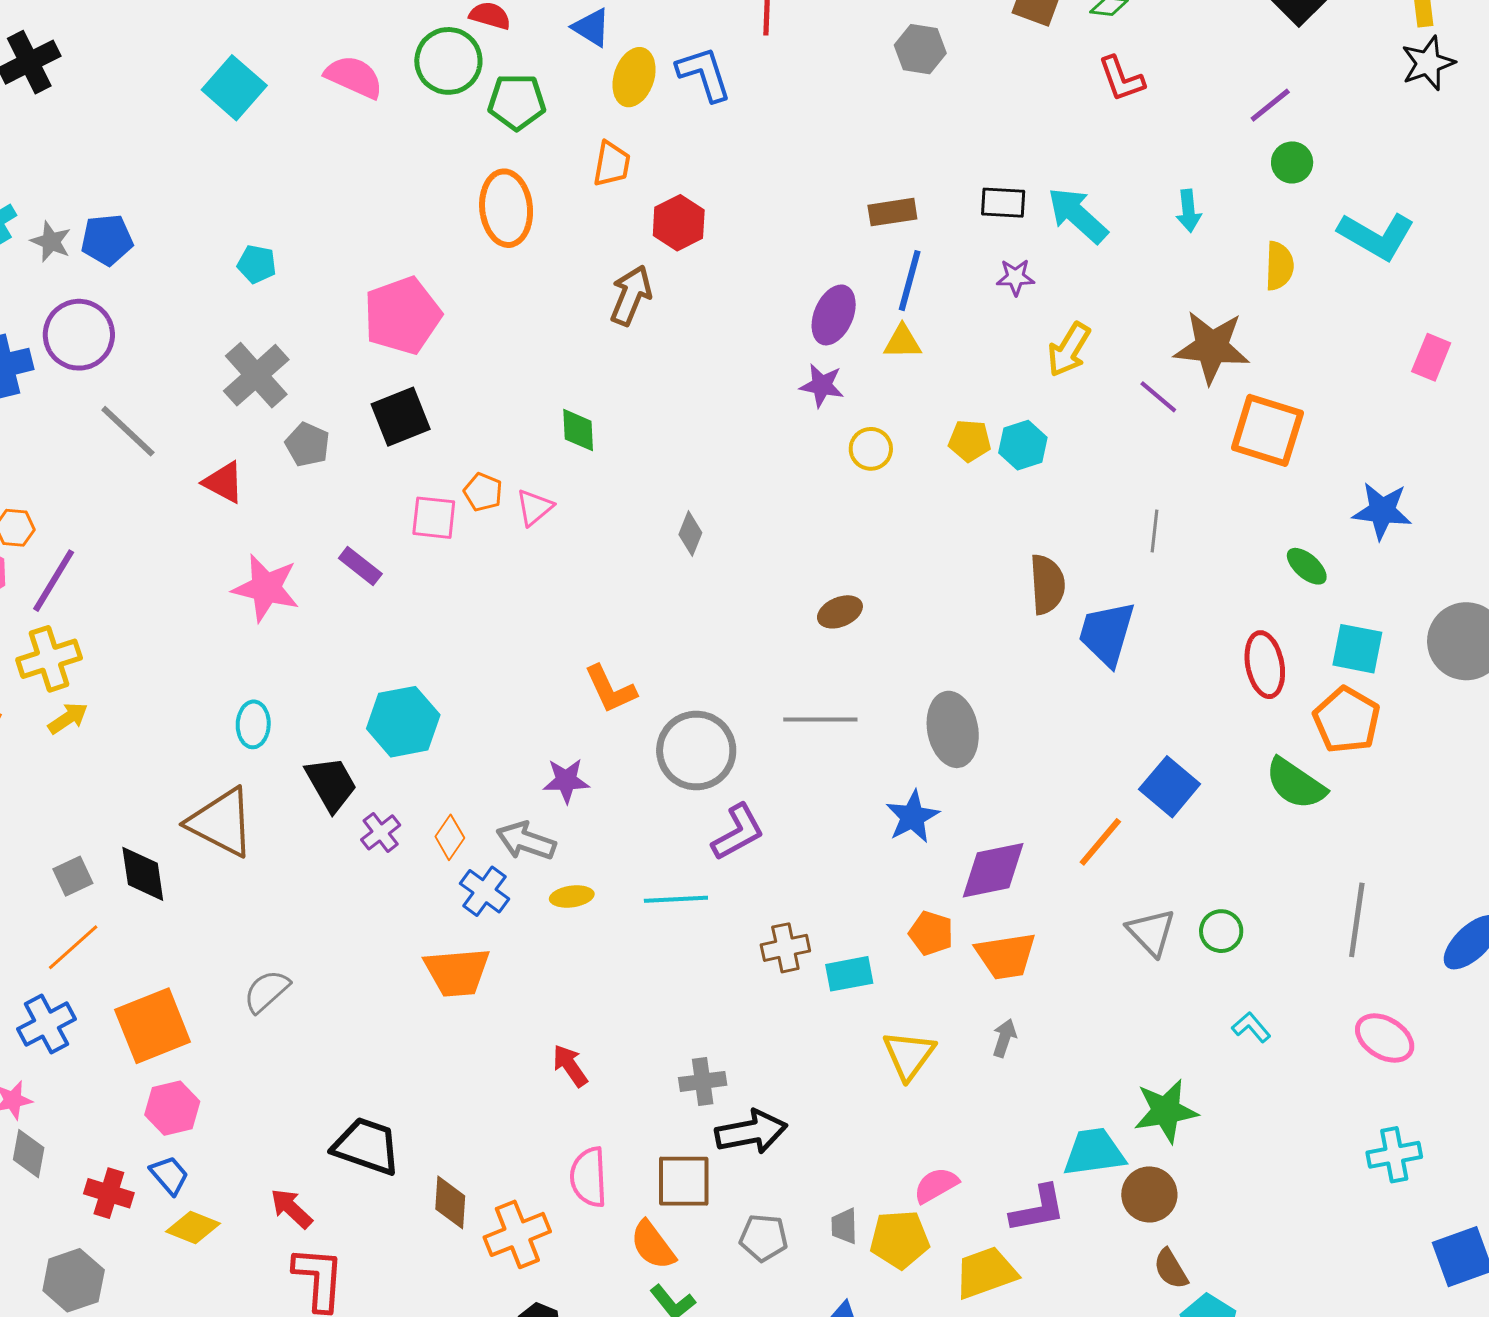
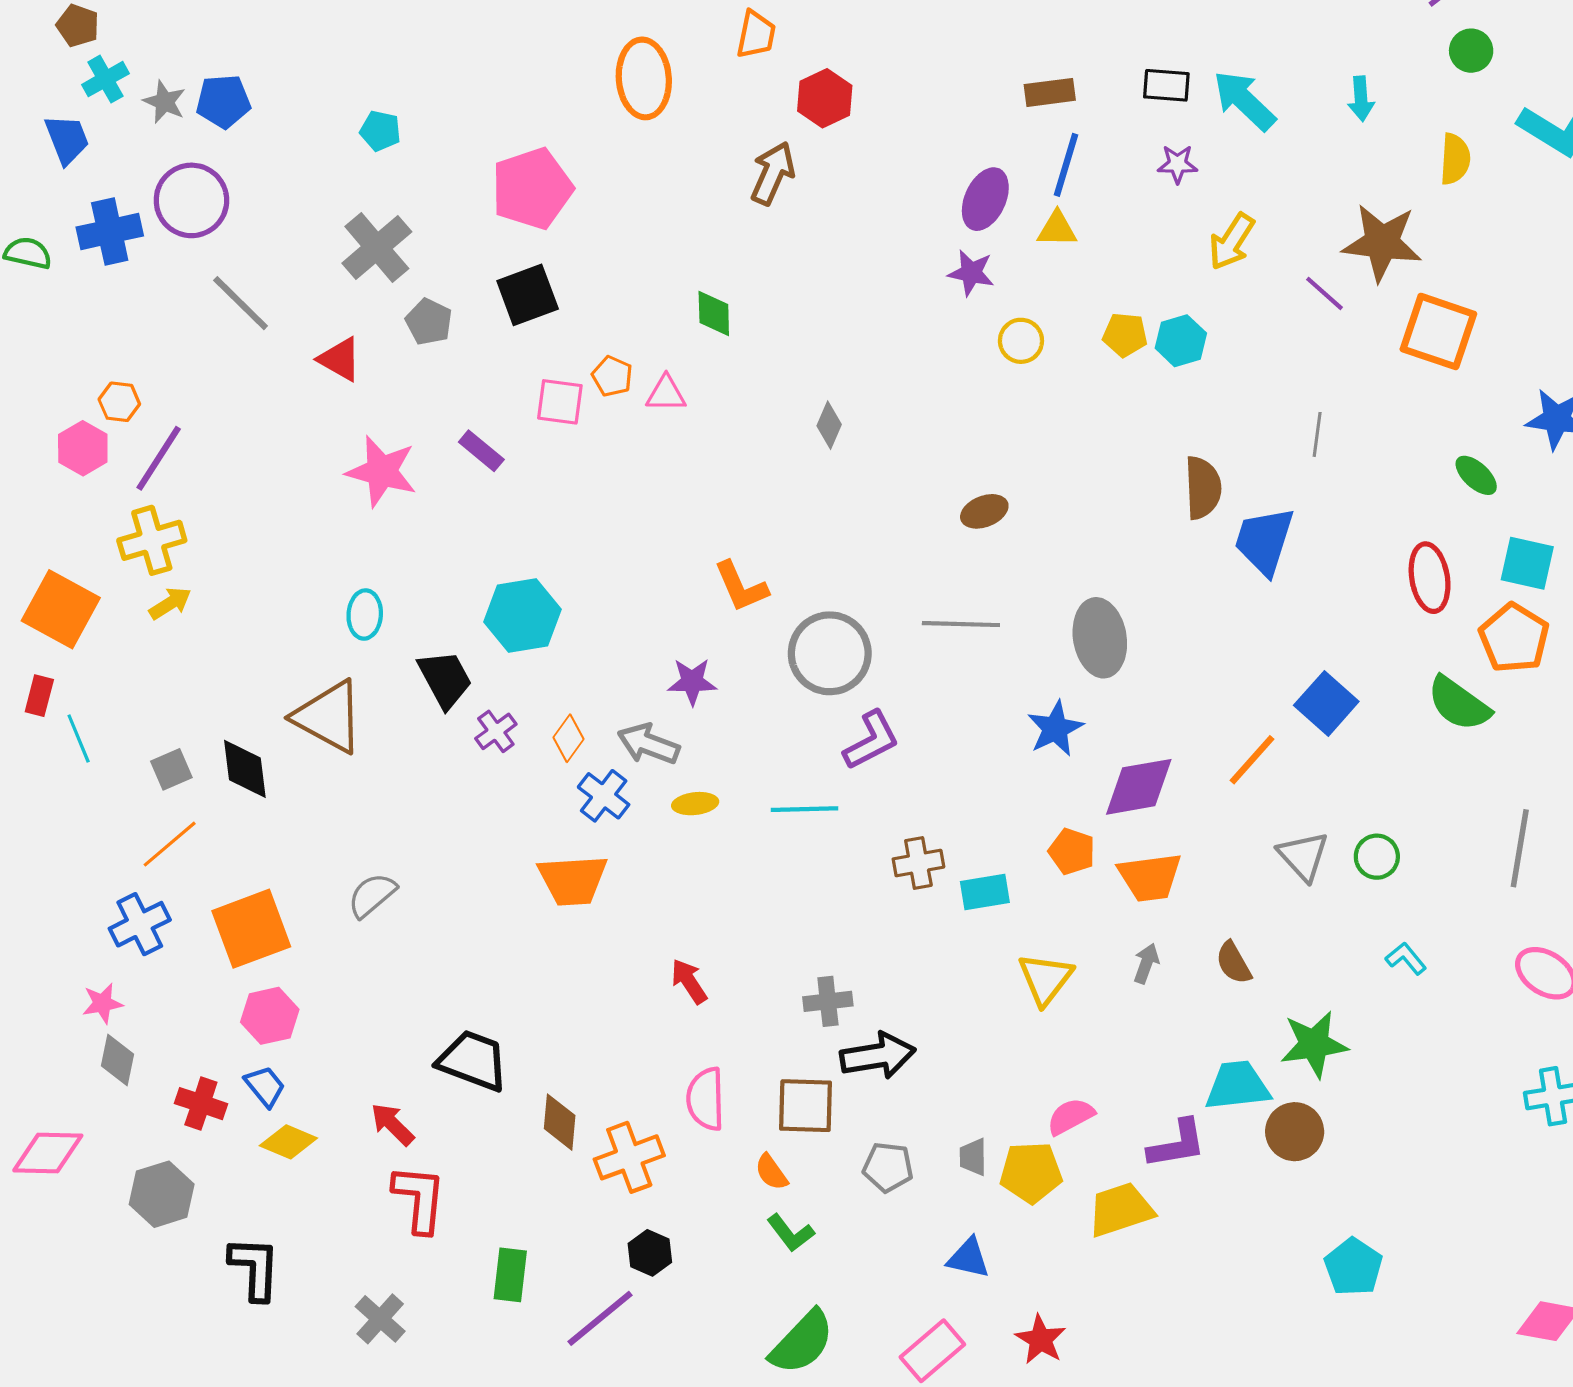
pink triangle: (535, 507) -> (666, 394), turned 39
orange semicircle: (653, 1245) -> (771, 1172), size x0.7
brown semicircle: (1171, 1269) -> (1234, 963), moved

